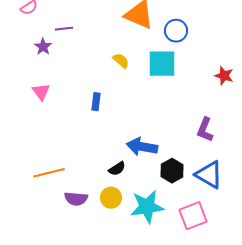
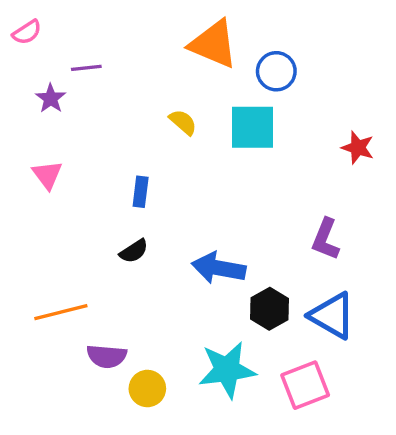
black semicircle: (117, 169) -> (134, 251), moved
yellow circle: (111, 198) -> (147, 389), moved

